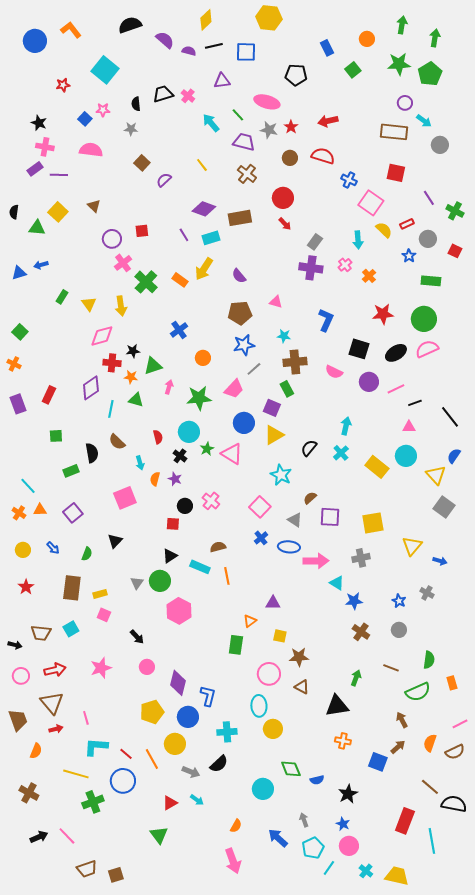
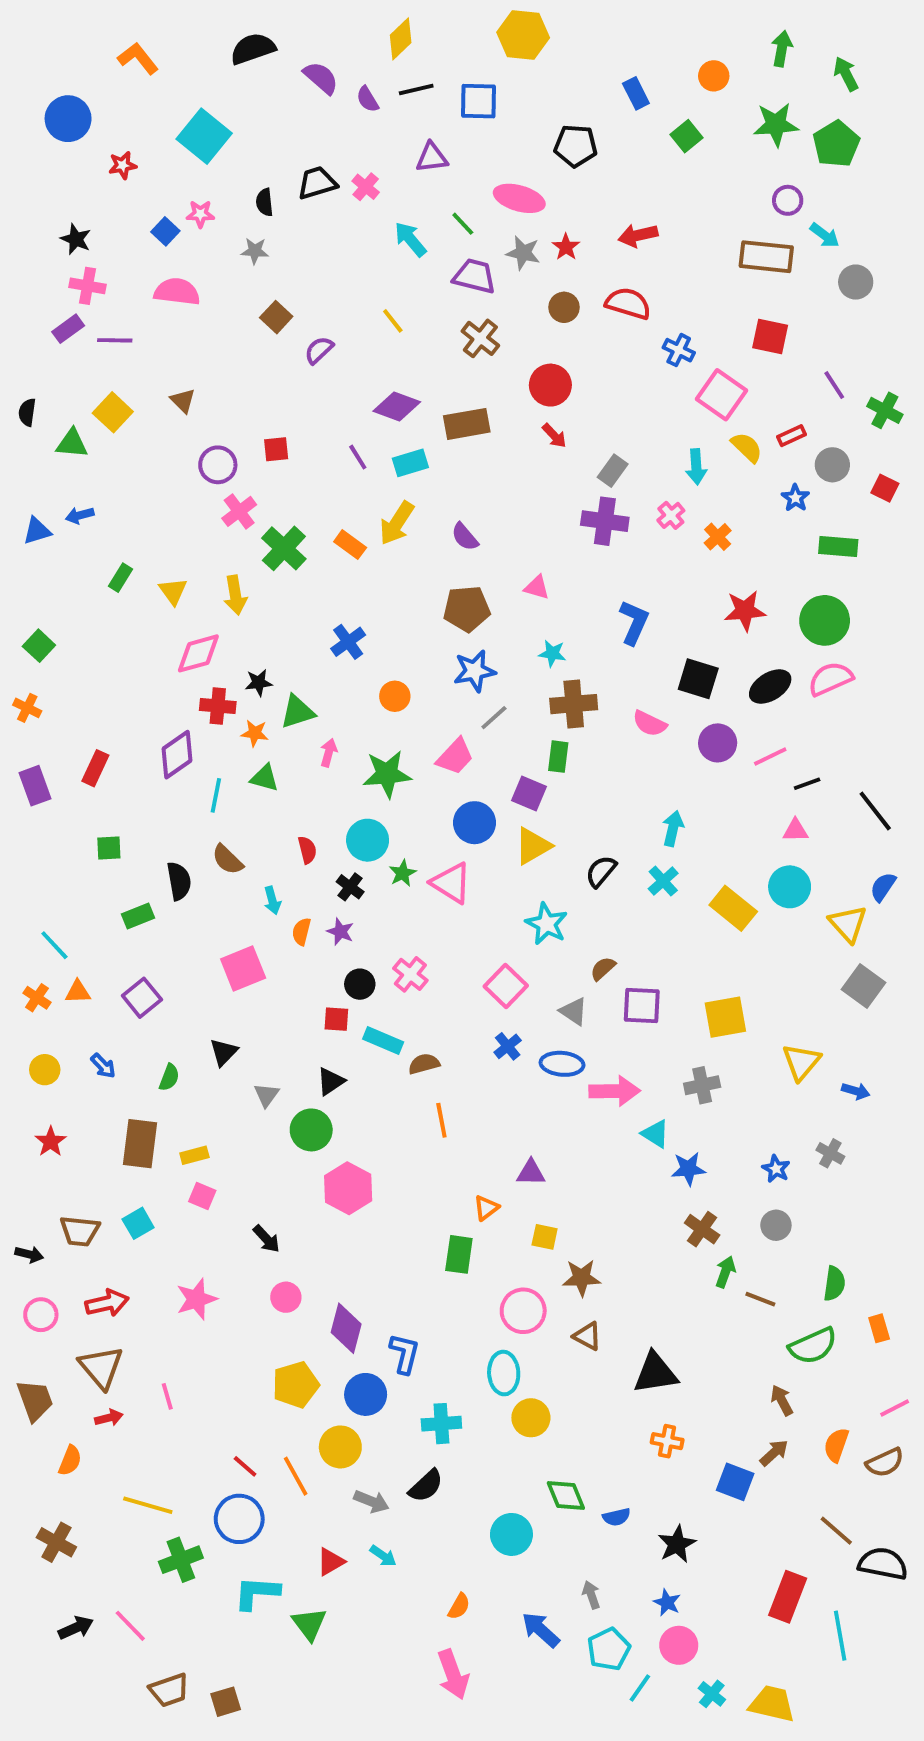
green arrow: (435, 38) -> (846, 74), turned -36
blue circle: (35, 41) -> (68, 119), moved
purple semicircle: (189, 51) -> (368, 99), turned -136
green rectangle: (287, 389) -> (558, 757), turned 35
cyan rectangle: (200, 567) -> (383, 1040), moved
gray triangle: (137, 583) -> (266, 1095), moved
green arrow: (356, 678) -> (725, 1272), moved
cyan L-shape: (96, 747) -> (257, 1593), moved

